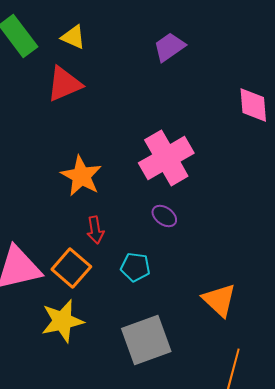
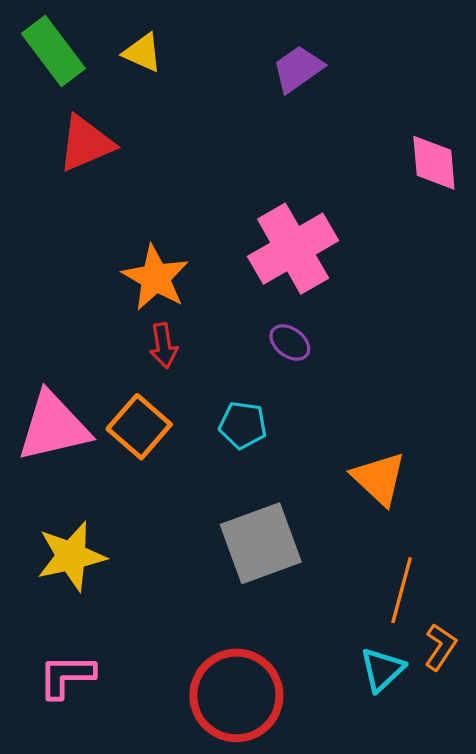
red triangle: (64, 84) -> (86, 143), moved
red arrow: (95, 230) -> (164, 346), moved
yellow star: (62, 321) -> (71, 556), moved

